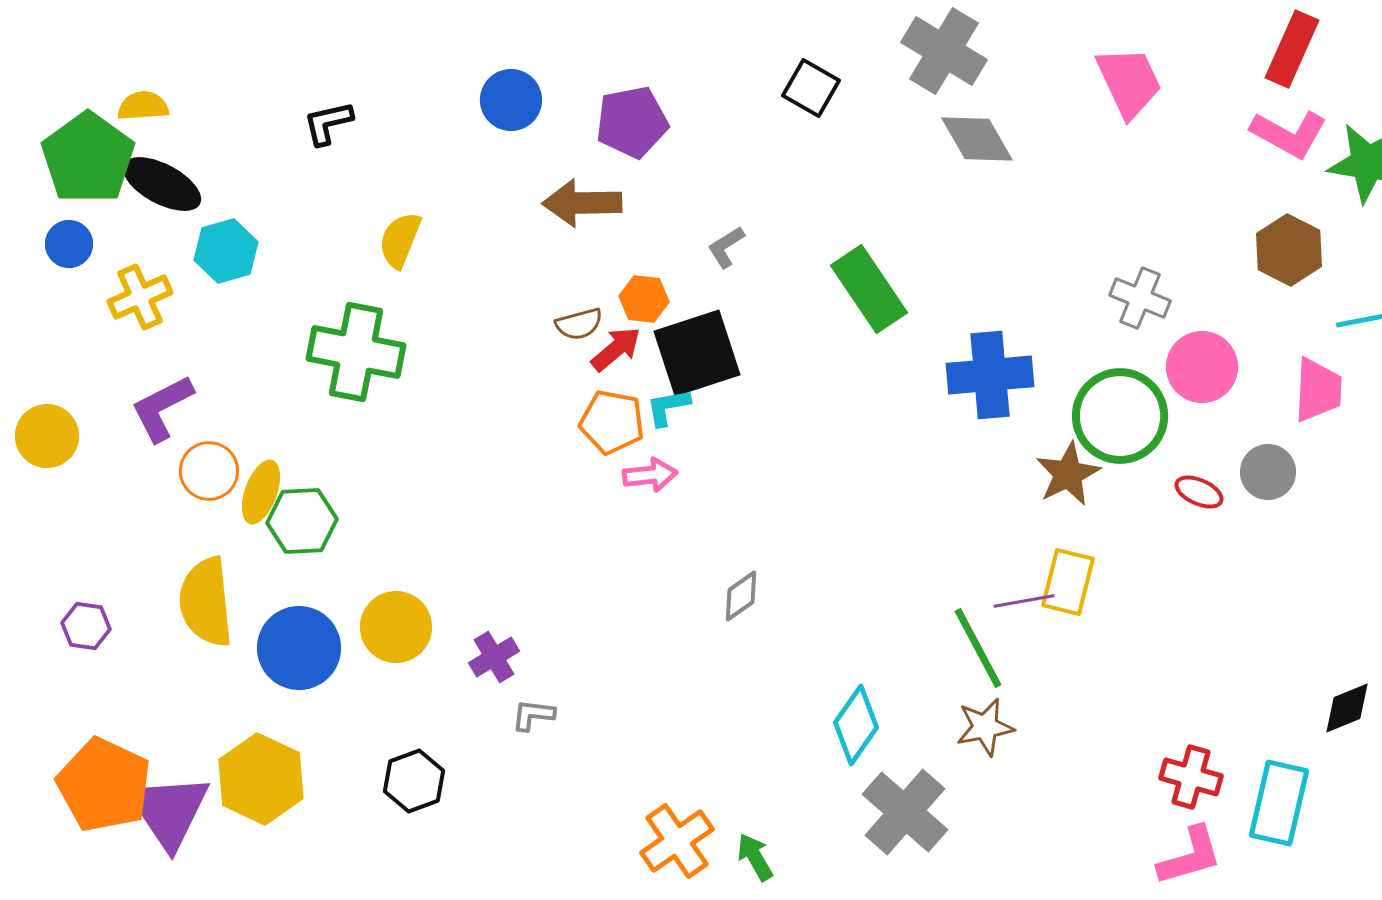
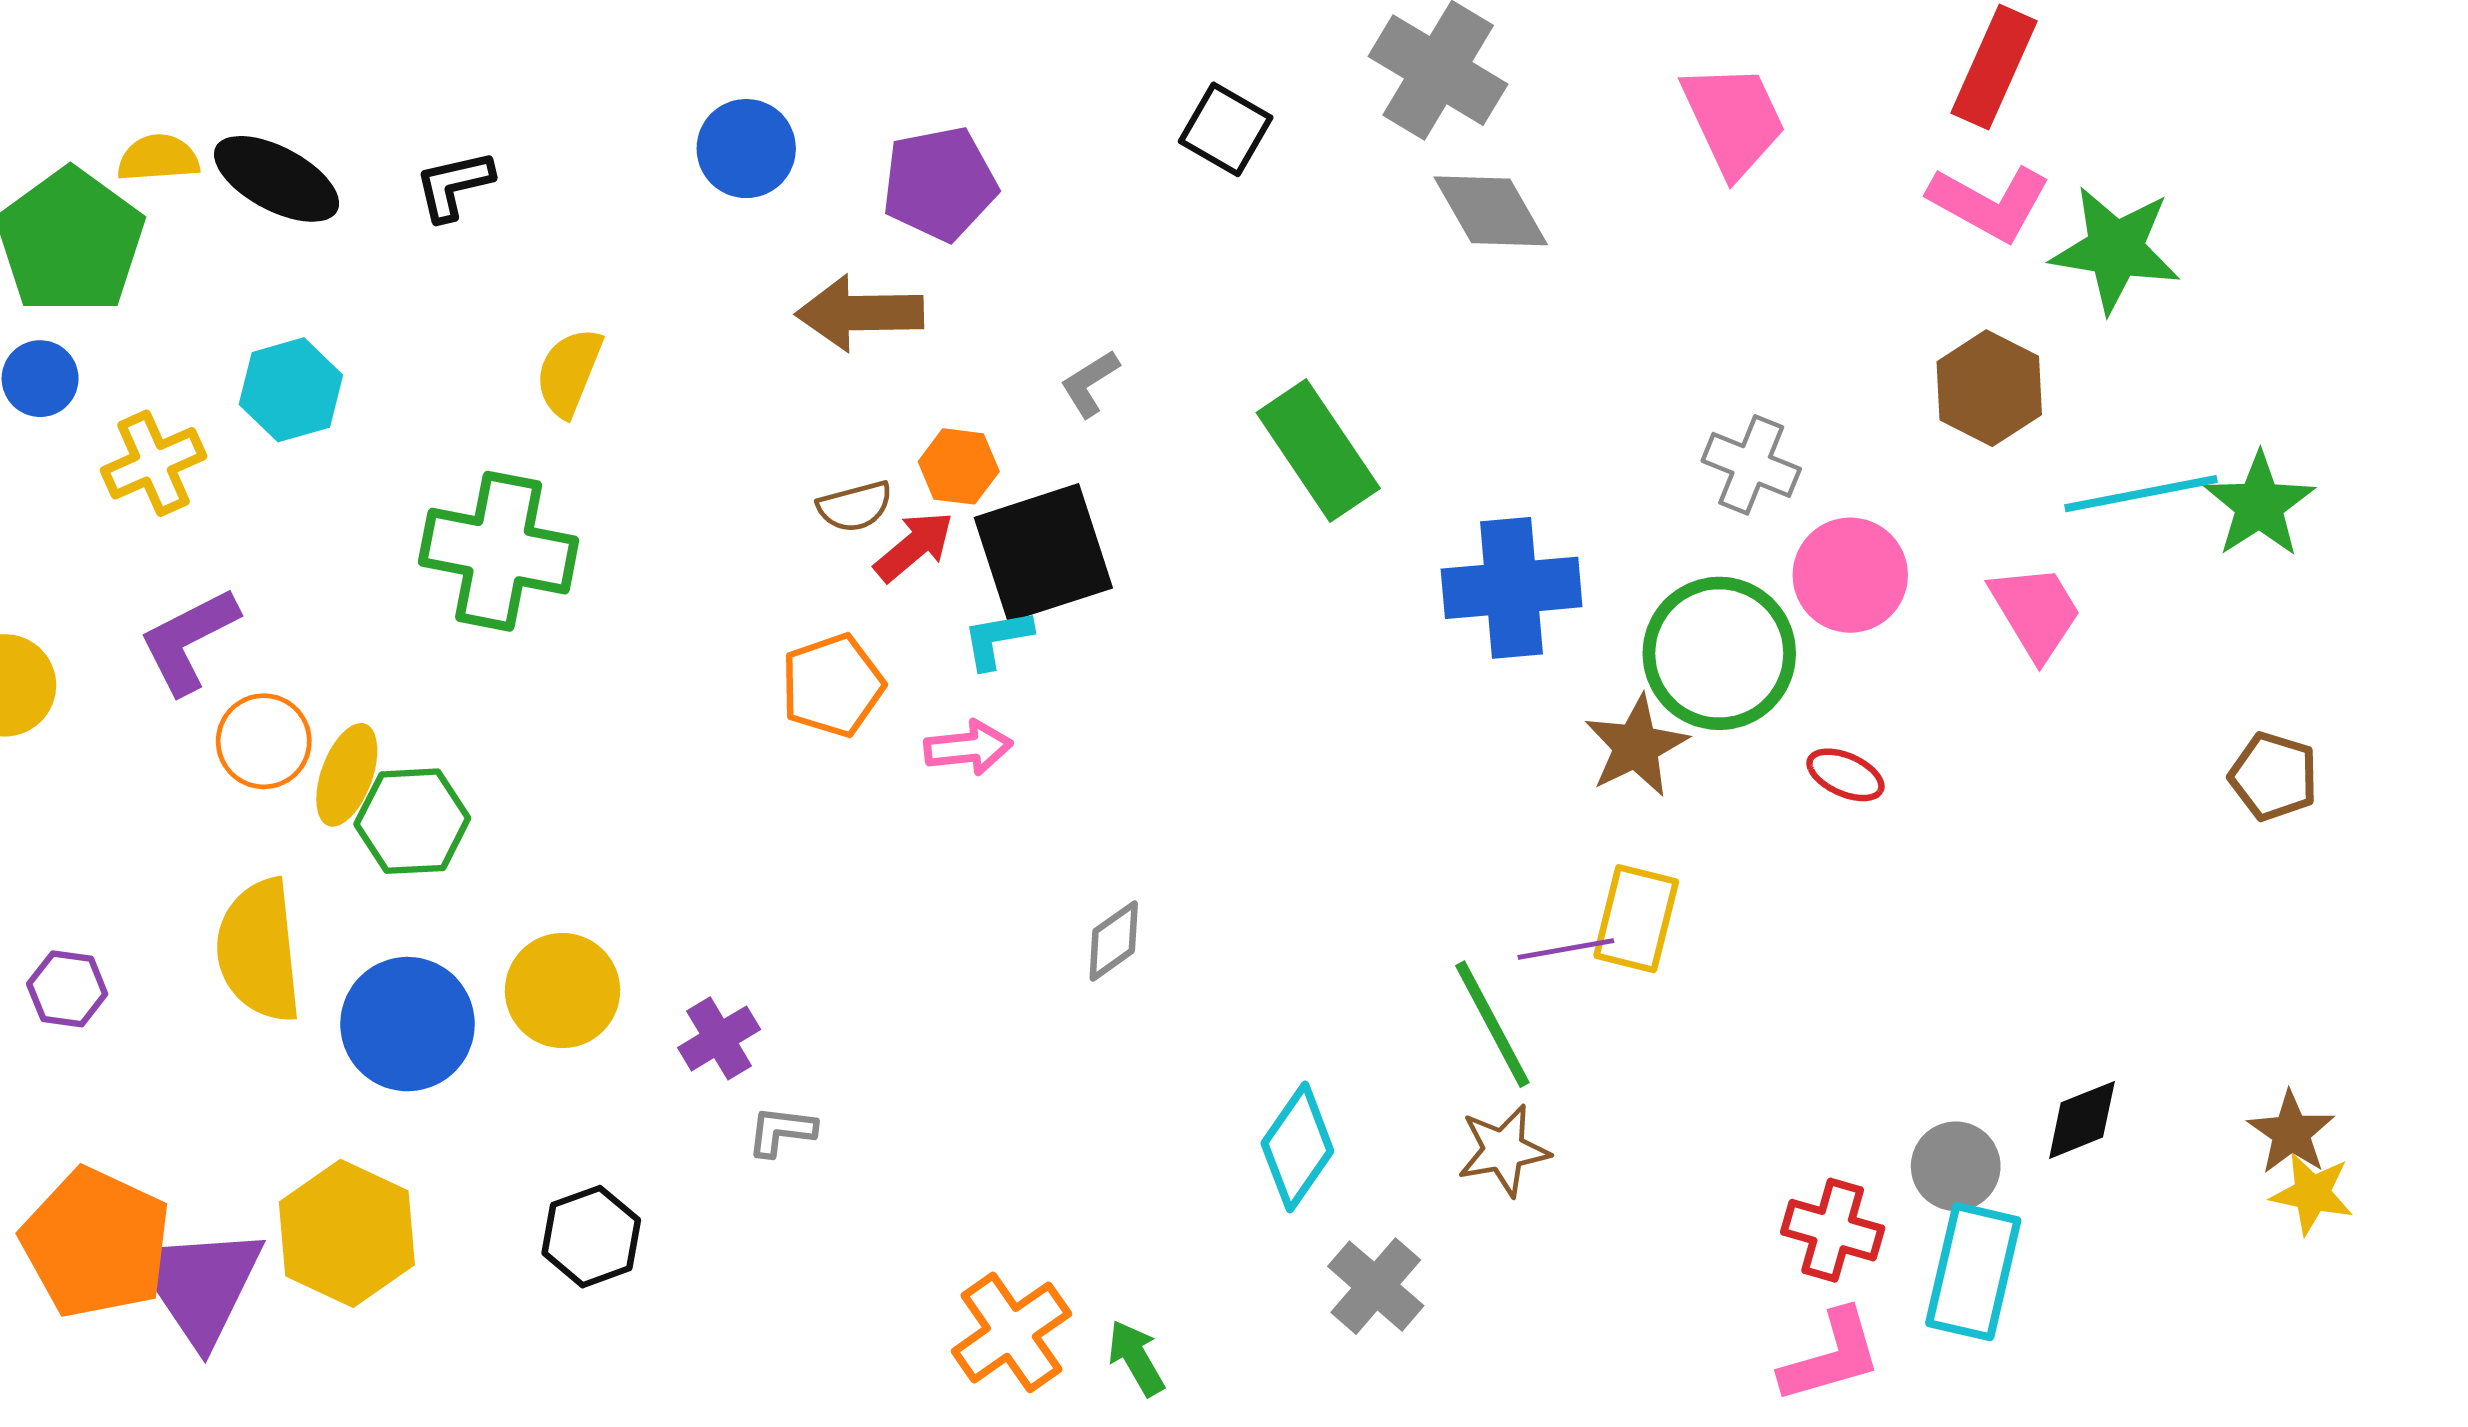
black ellipse: (162, 184) -> (277, 179), moved
pink trapezoid: (1318, 390) -> (2036, 612), turned -34
orange pentagon: (612, 422) -> (833, 685), moved, turned -30
gray circle: (1268, 472) -> (1956, 1166), moved
gray cross: (905, 812) -> (1376, 1286), size x0.7

